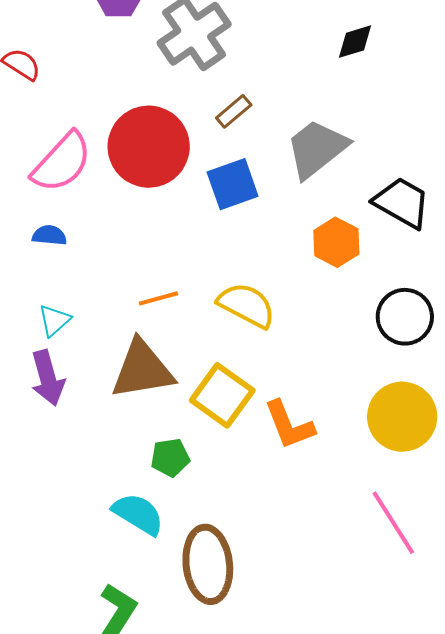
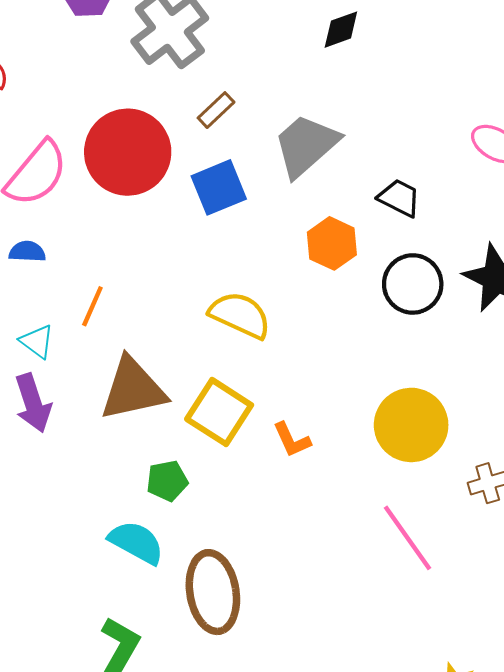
black trapezoid: (402, 203) -> (399, 198), size x0.7
orange line: (158, 298) -> (92, 306), moved, turned -48
black circle: (405, 317) -> (413, 284), moved
cyan triangle: (54, 320) -> (37, 341), turned -39
orange L-shape: (289, 425) -> (292, 440), size x0.7

